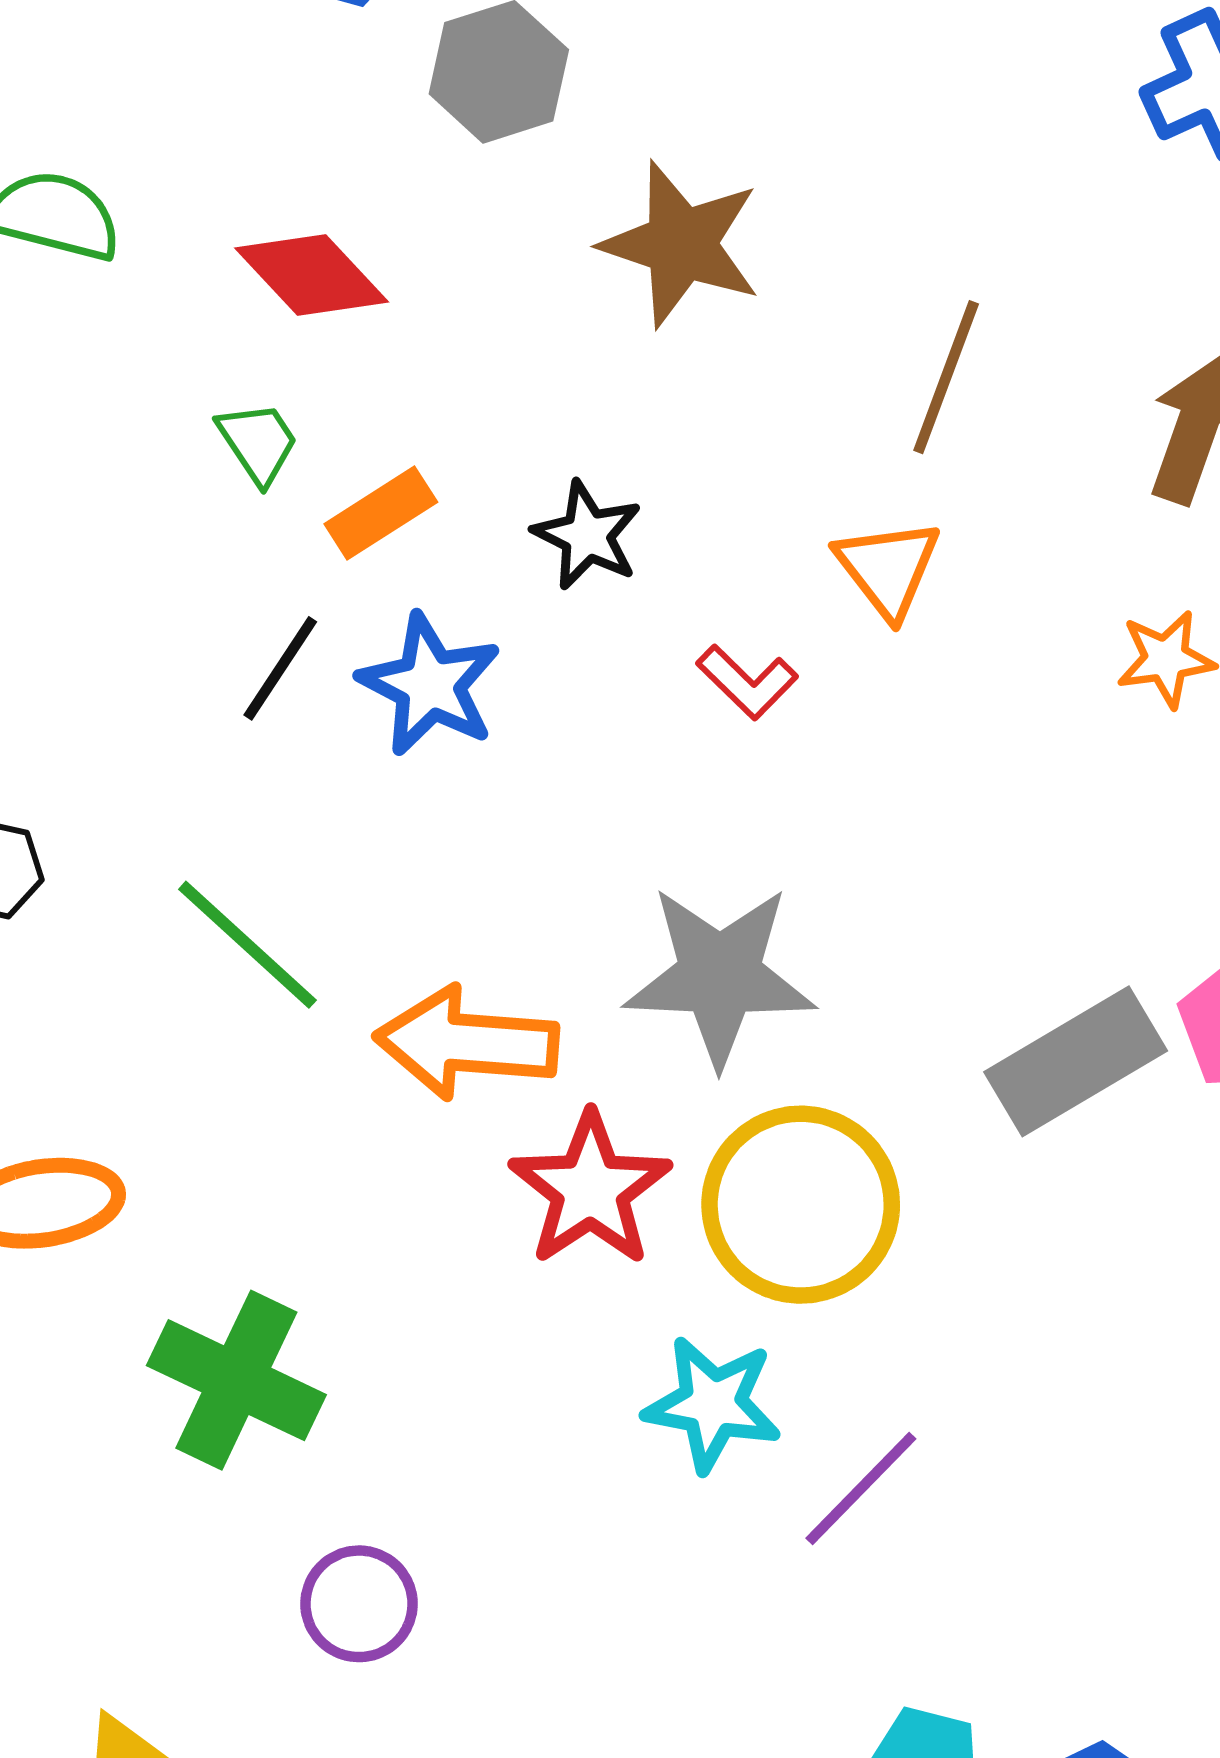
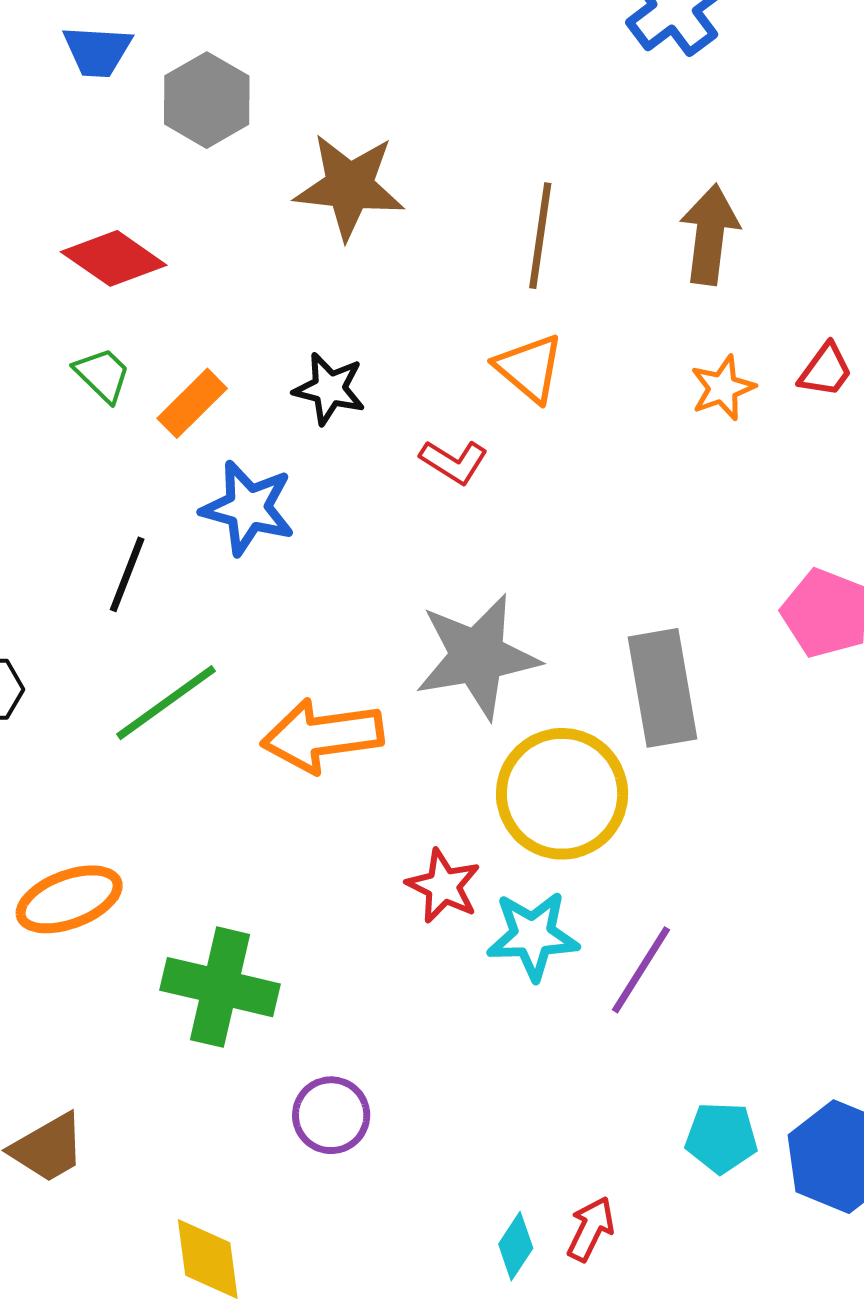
black line: (280, 668) -> (127, 574), moved
green line: (247, 945) -> (166, 703), turned -66
gray rectangle: (1076, 1061) -> (663, 688), moved, turned -57
red star: (590, 1189) -> (443, 886), moved, size x0.7

